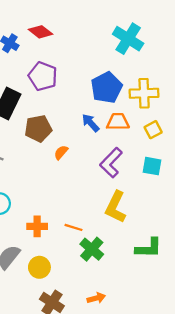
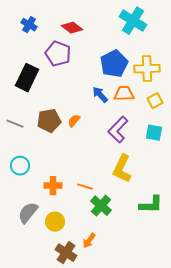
red diamond: (41, 32) -> (72, 28), moved
brown pentagon: (38, 129) -> (49, 121), moved
orange arrow: (96, 298) -> (89, 241), moved, turned 140

